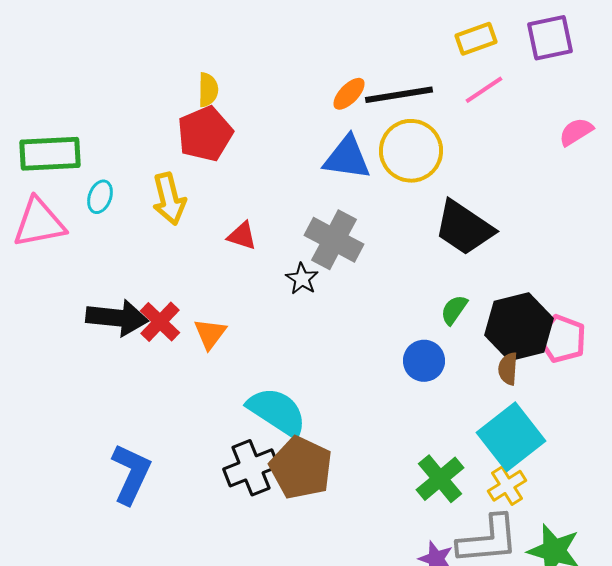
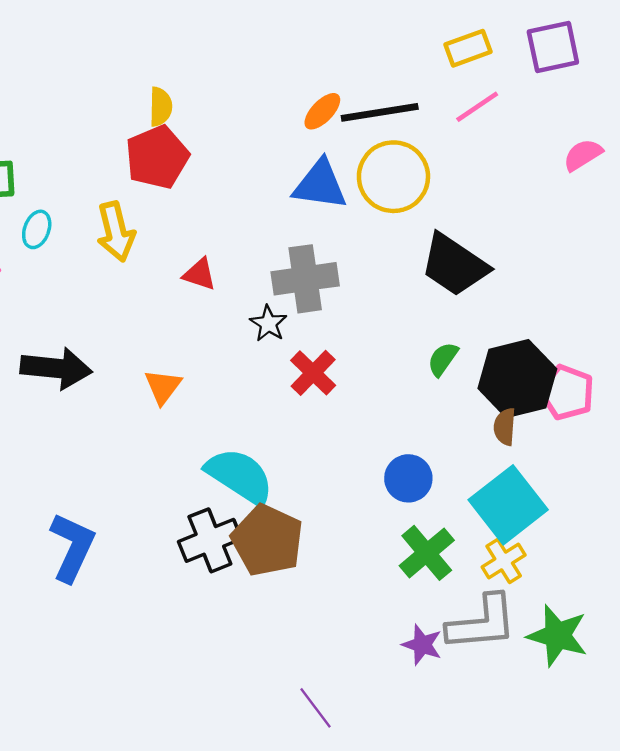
gray cross: (334, 240) -> (305, 279), turned -36
red cross: (160, 322) -> (313, 373), moved
blue circle: (424, 361) -> (408, 478), moved

